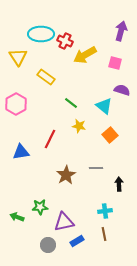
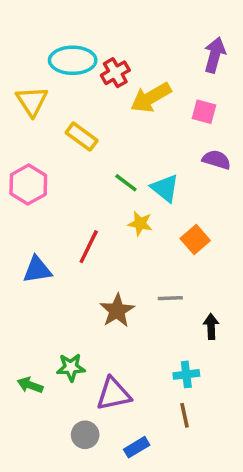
red cross: (65, 41) -> (115, 73), turned 35
cyan triangle: (104, 106) -> (165, 188), moved
blue rectangle: (77, 241) -> (137, 447), moved

